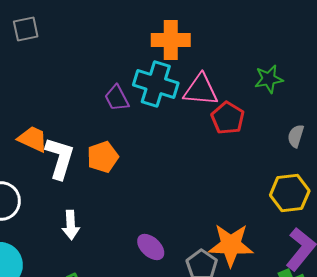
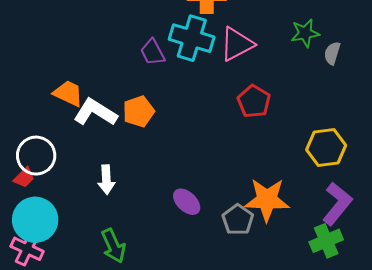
pink triangle: (201, 90) -> (237, 44), turned -33
red pentagon: (228, 118) -> (254, 101), moved
gray semicircle: (296, 136) -> (332, 53), moved
white L-shape: (60, 158) -> (95, 112), turned -75

